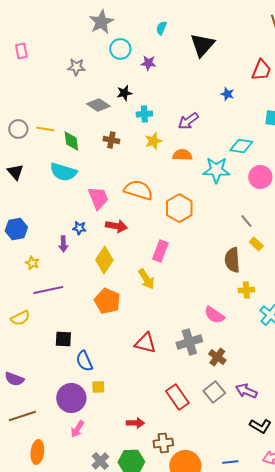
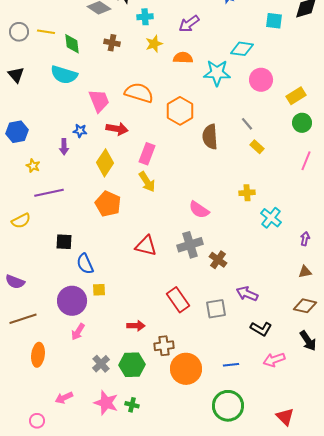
pink rectangle: (160, 251) -> (147, 154), moved
brown semicircle: (232, 260) -> (210, 137), moved
pink semicircle: (214, 315) -> (199, 210), moved
gray square: (214, 392) -> (216, 309), moved, turned 30

